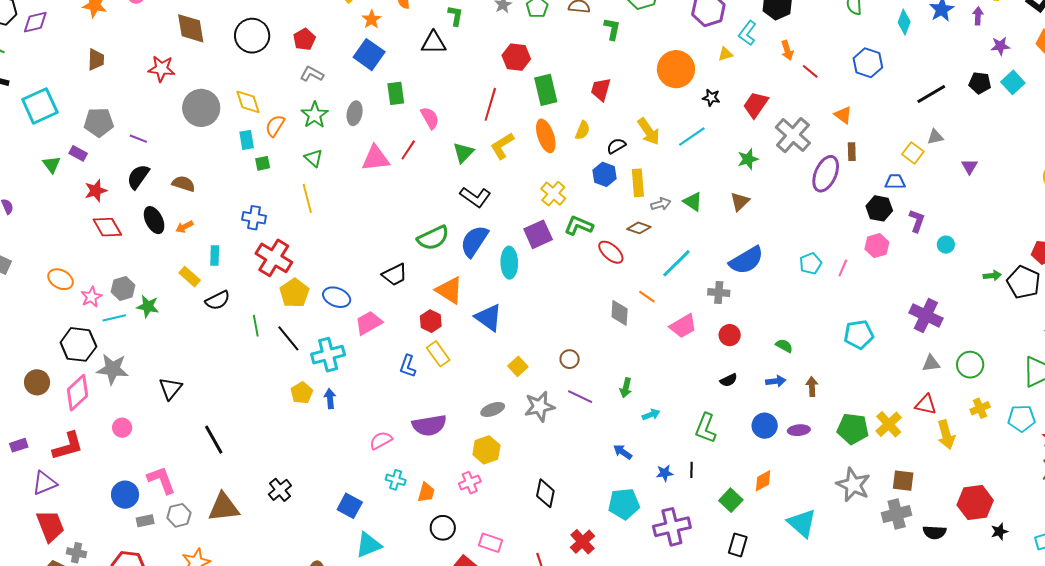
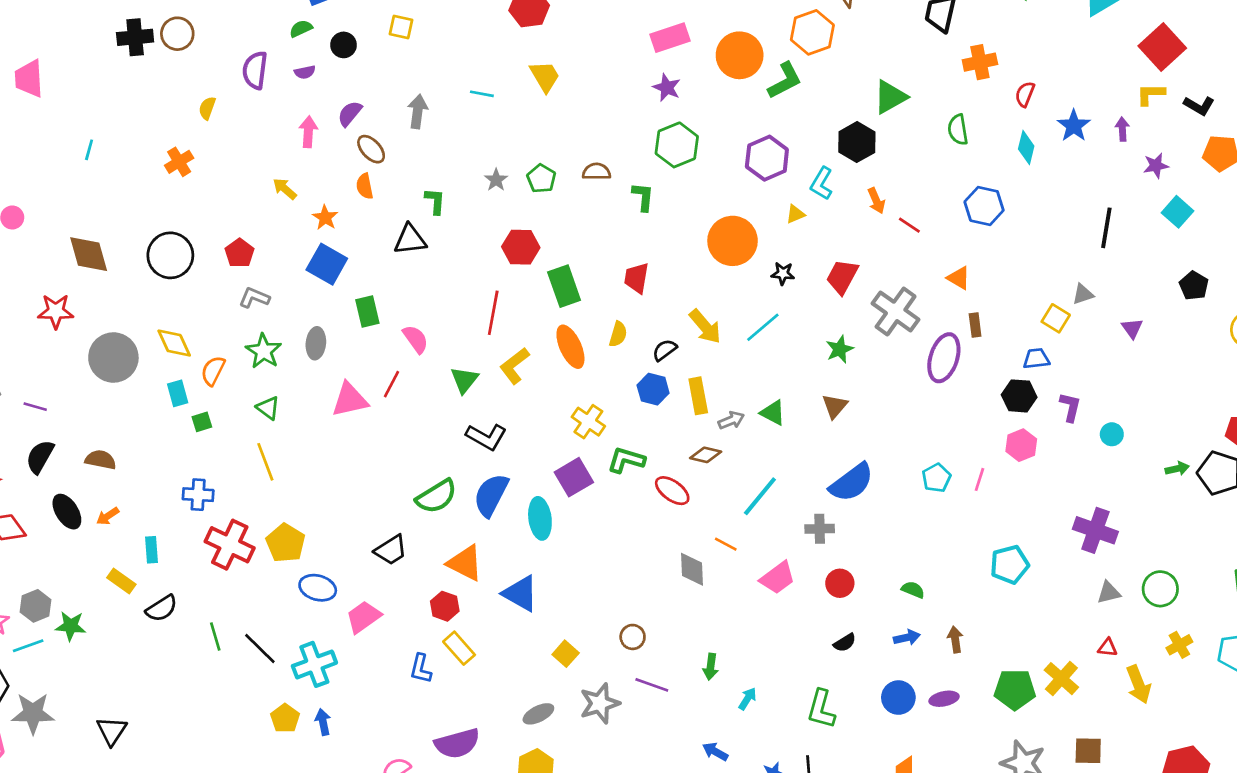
black pentagon: (980, 83) -> (1194, 286), moved, turned 30
black line: (931, 94) -> (1106, 228), moved, turned -44
yellow pentagon: (294, 293) -> (286, 543), moved
red triangle: (926, 405) -> (1108, 648), size x0.7
cyan arrow: (651, 415) -> (747, 699), turned -30

